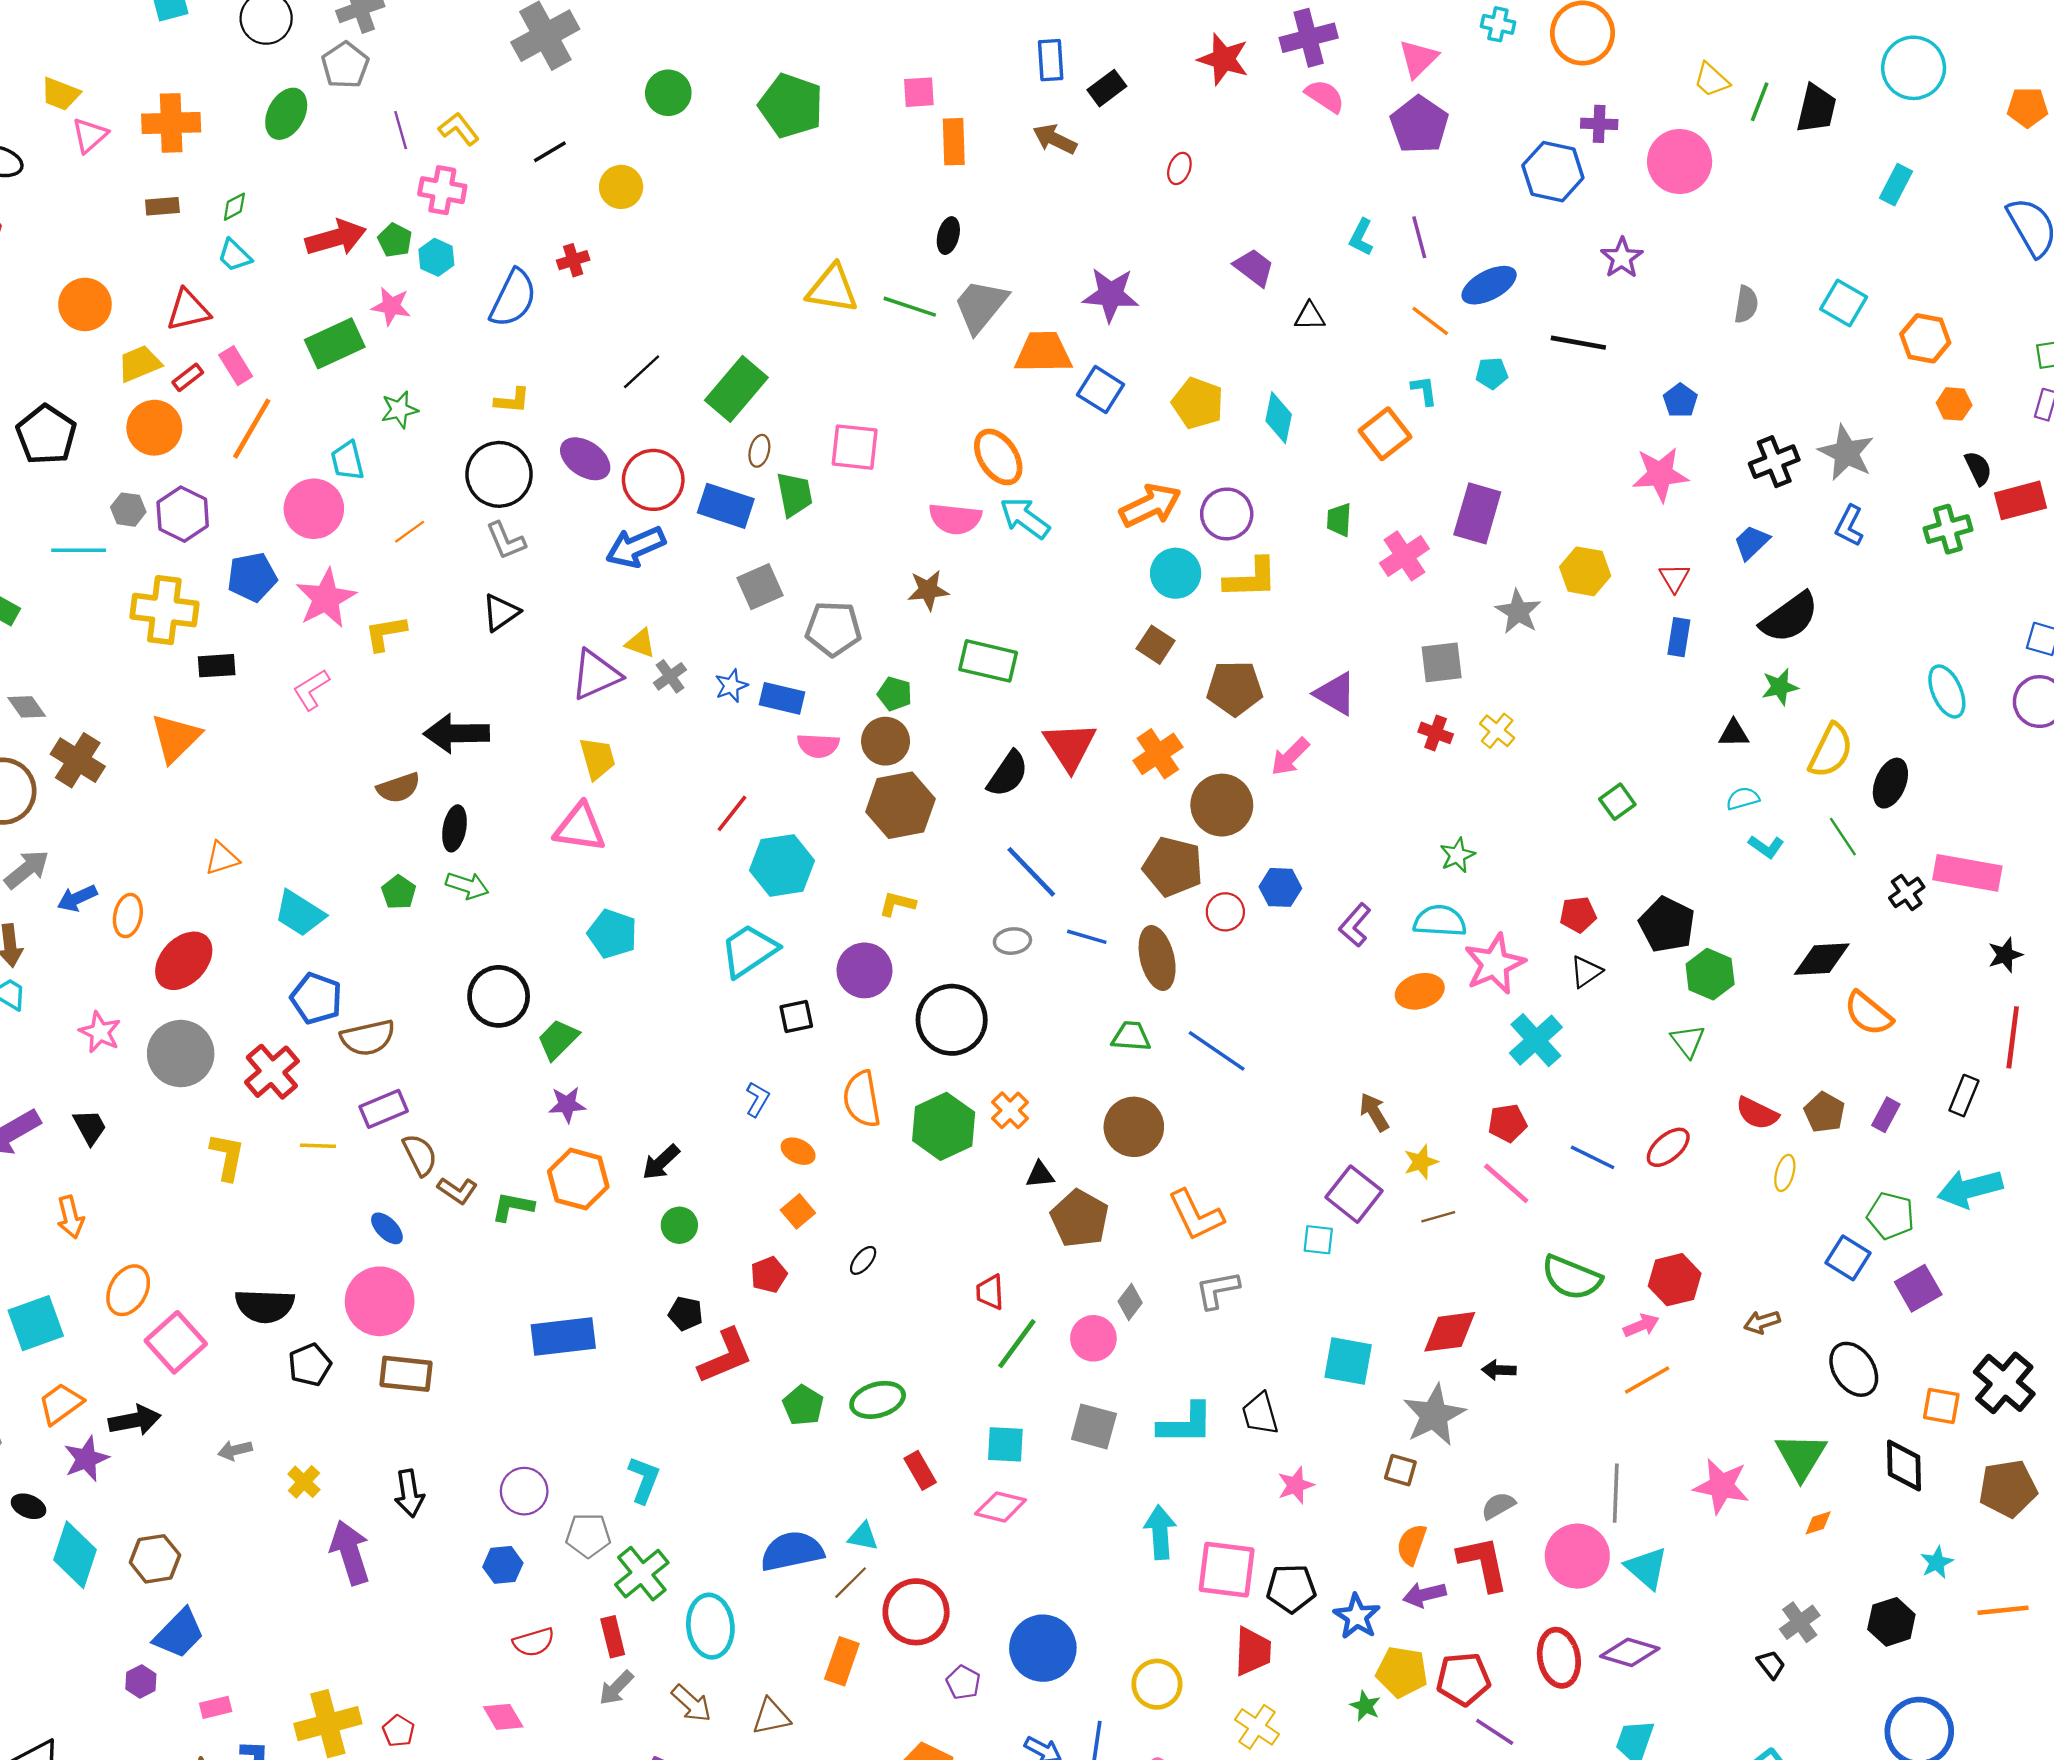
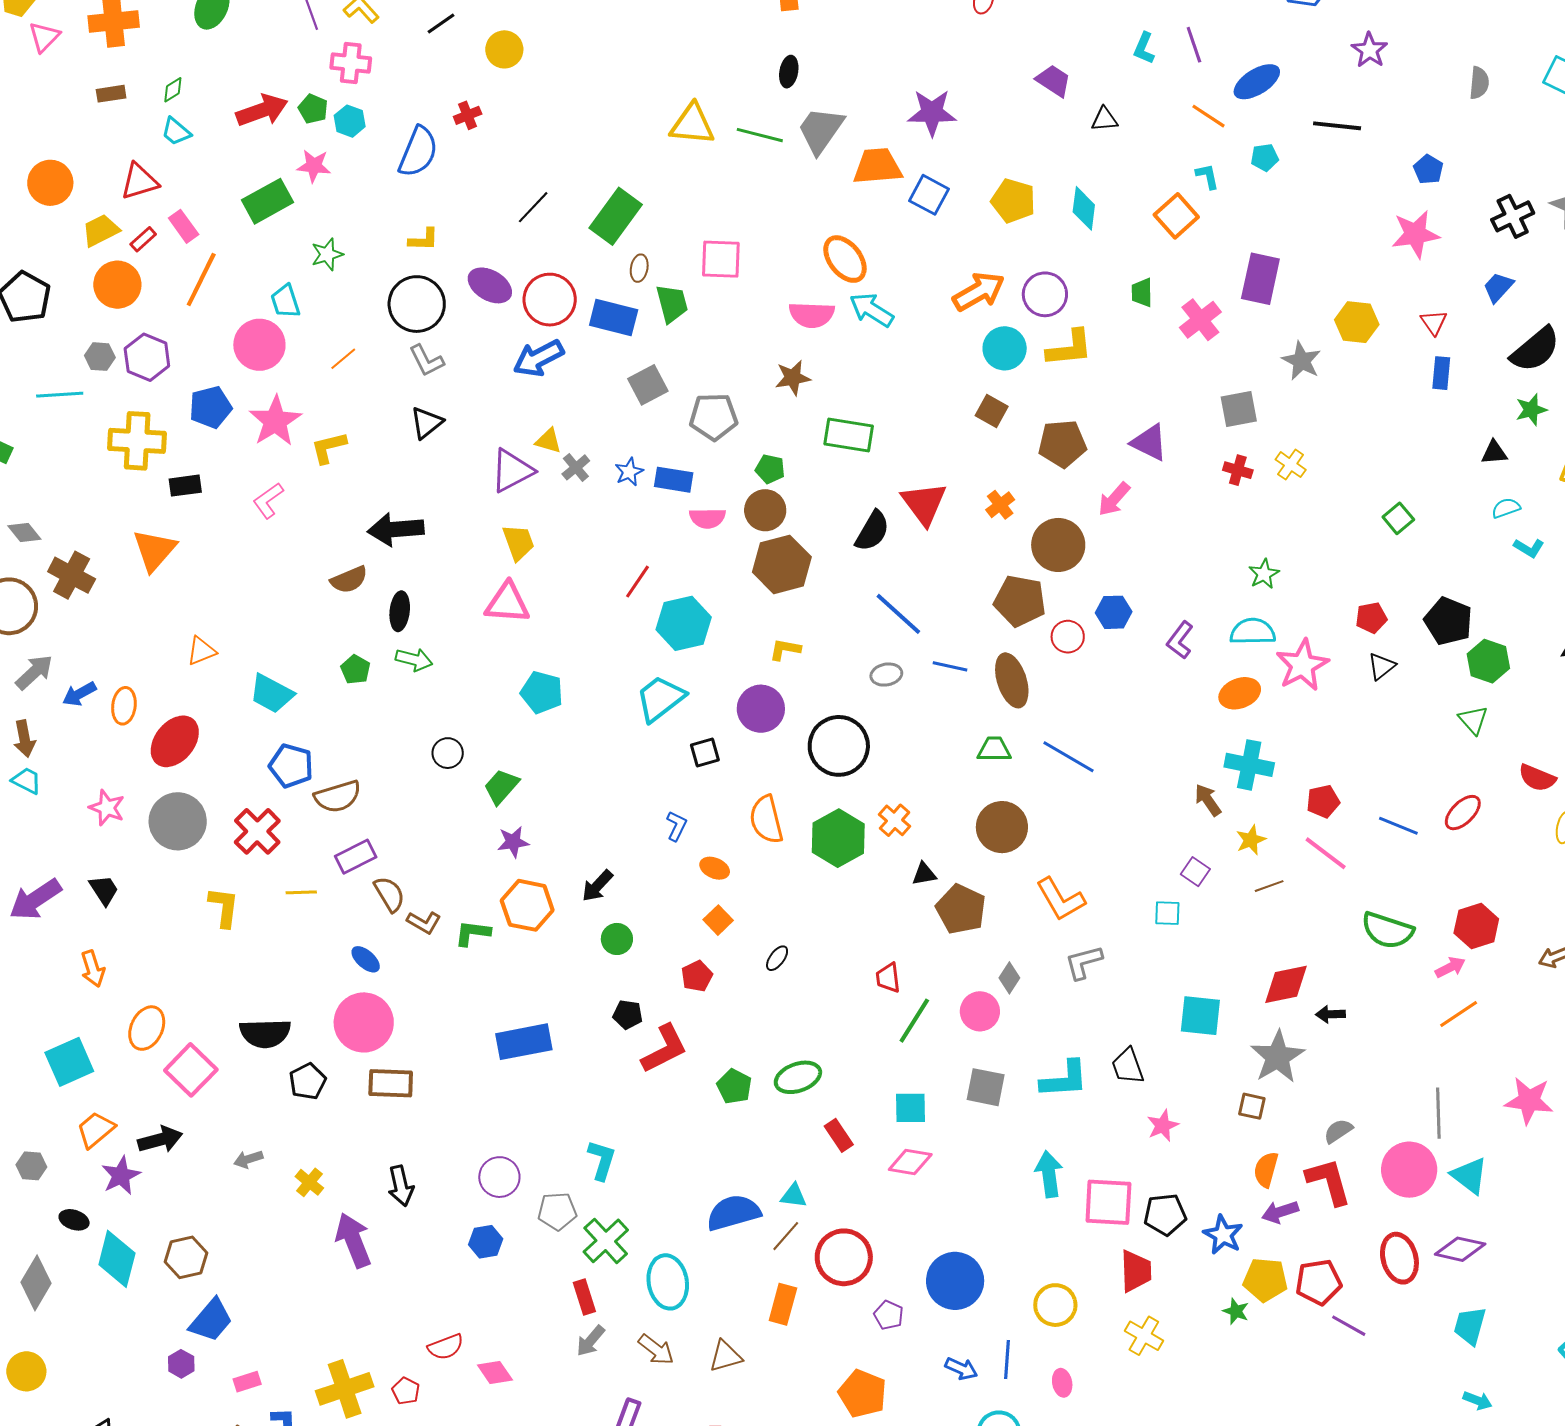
orange cross: (1158, 754) -> (1000, 505), size x0.7
black circle: (499, 996) -> (448, 753), size x0.6
cyan cross: (1536, 1040) -> (1249, 765), moved, turned -33
purple square: (1354, 1194) -> (1195, 872), size x0.6
red semicircle: (534, 1642) -> (446, 1347), moved

